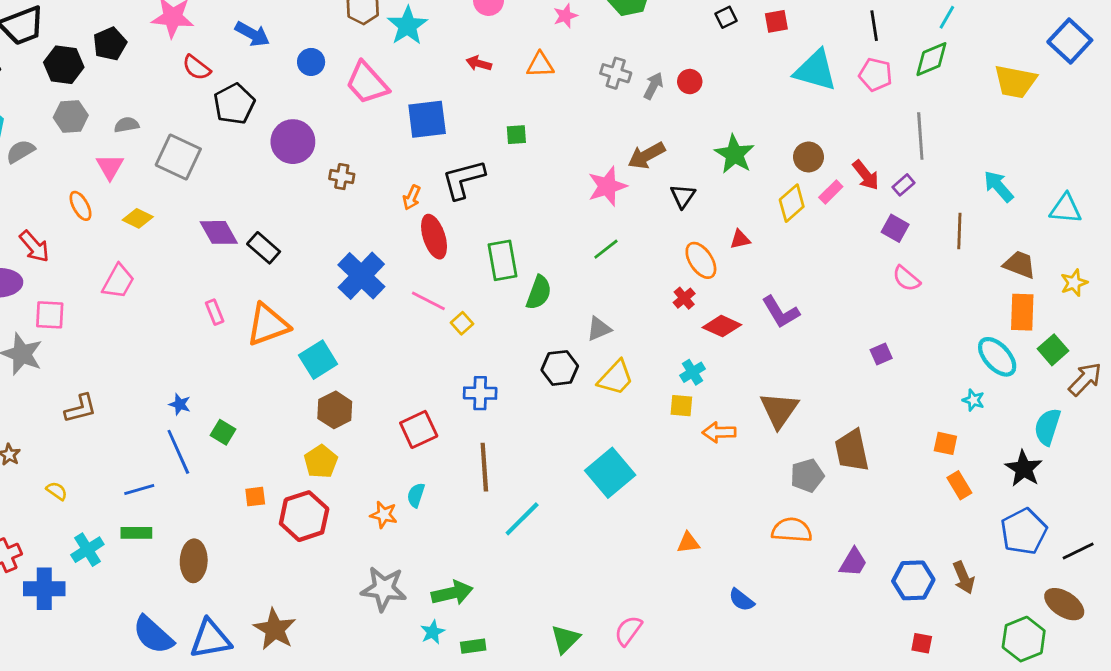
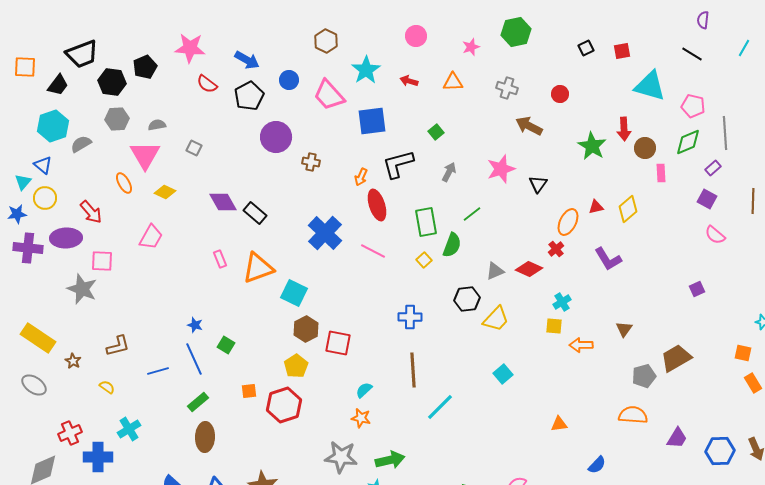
cyan star: (407, 26) -> (366, 70), moved
black line: (874, 26) -> (692, 54), turned -50
green diamond: (931, 59) -> (688, 142), moved
pink pentagon: (876, 75) -> (693, 106), moved
gray arrow: (653, 86) -> (449, 172), moved
black pentagon: (234, 104) -> (249, 96), moved
green square: (516, 135) -> (436, 132), turned -35
brown arrow: (646, 156) -> (529, 126), moved, turned 56
gray square: (178, 157) -> (194, 148), size x0.5
pink triangle: (110, 167) -> (145, 155), size x1.5
red arrow: (866, 175) -> (624, 129), moved, turned 35
pink rectangle: (831, 192) -> (661, 173), turned -48
black triangle: (683, 196) -> (538, 184), moved
yellow diamond: (792, 203) -> (628, 209), moved
green line: (606, 249) -> (472, 214), moved
orange ellipse: (701, 260) -> (568, 222), turned 60
purple L-shape: (781, 312) -> (608, 259), moved
yellow square: (462, 323) -> (424, 260), moved
red diamond: (722, 326) -> (529, 269), moved
cyan square: (318, 360) -> (294, 293), turned -32
yellow trapezoid: (616, 378) -> (496, 319), moved
brown L-shape: (81, 408) -> (118, 346), moved
brown triangle: (779, 410) -> (624, 329), size x0.6
red square: (419, 429) -> (338, 343), moved, turned 36
brown trapezoid: (852, 450) -> (676, 358), turned 72
cyan square: (610, 473) -> (503, 374), size x0.6
blue line: (139, 490) -> (158, 371), moved
cyan semicircle: (416, 495) -> (364, 390), turned 30
orange star: (384, 515) -> (361, 418), moved
green rectangle: (136, 533) -> (198, 402), moved, turned -40
blue semicircle: (741, 600) -> (597, 465), turned -84

